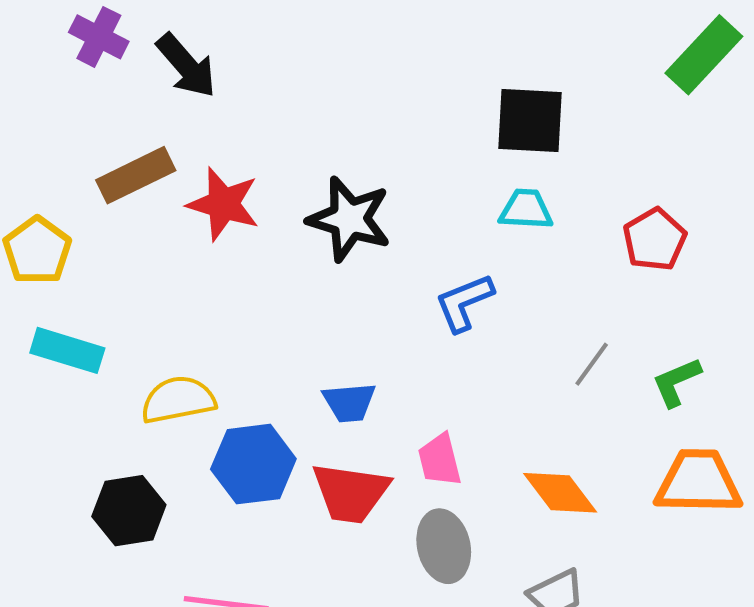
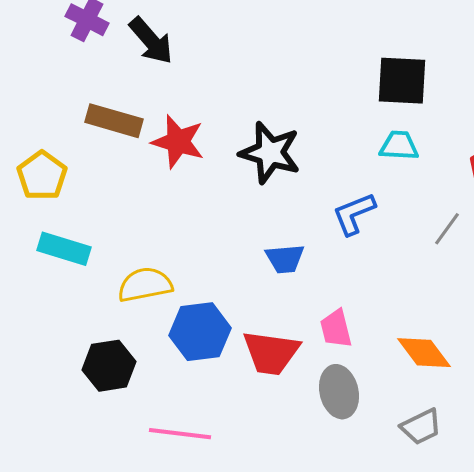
brown rectangle: (136, 175) -> (114, 121), turned 42
gray line: (592, 364) -> (447, 229), moved
blue trapezoid: (349, 402) -> (285, 259), moved

